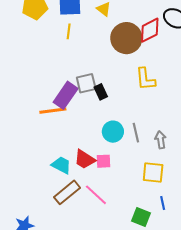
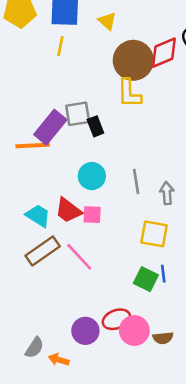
yellow L-shape: (145, 79) -> (129, 93), moved
cyan circle: (113, 132) -> (92, 176), moved
green square: (141, 217) -> (146, 279), moved

